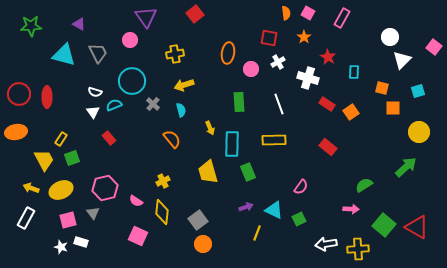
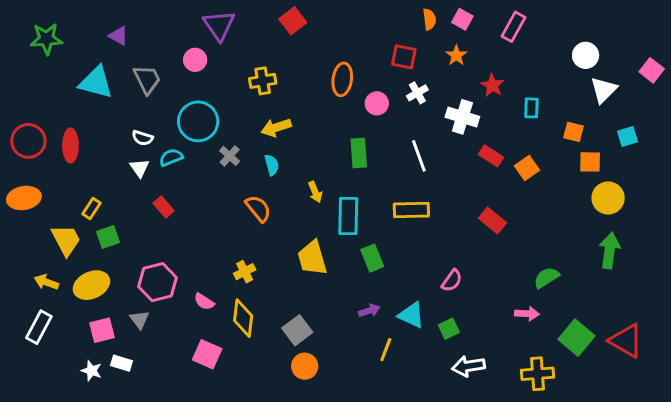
yellow circle: (419, 132) -> (608, 198), moved
green arrow: (406, 167) -> (610, 251), turned -40
white arrow: (326, 244) -> (468, 366), moved

